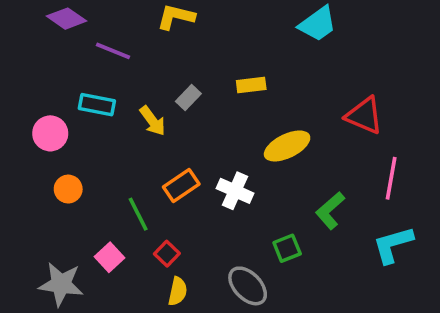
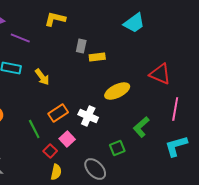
gray rectangle: (188, 98) -> (81, 46), moved, turned -32
pink square: (109, 257) -> (67, 139), moved

